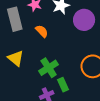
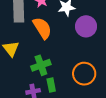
orange semicircle: (42, 31) -> (42, 28), size x1.6

